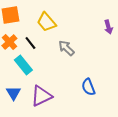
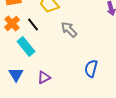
blue semicircle: (88, 87) -> (91, 68), turned 36
purple triangle: (41, 96) -> (44, 77), size x0.6

